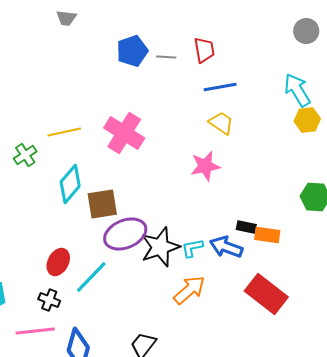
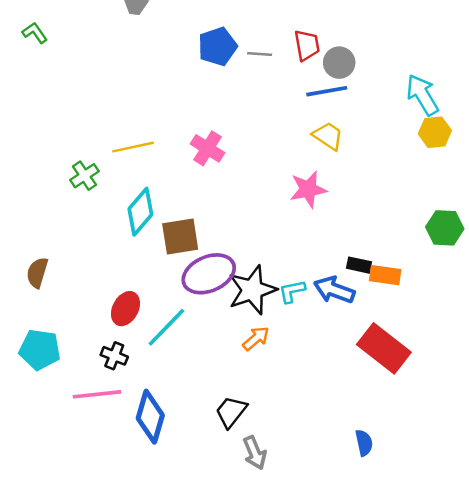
gray circle: (306, 31) -> (339, 63), moved
pink cross: (124, 133) -> (207, 148), size x0.7
orange arrow: (189, 290) -> (256, 338), moved, size x0.7

